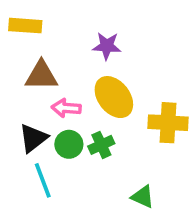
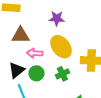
green cross: (101, 145) -> (62, 74), moved

